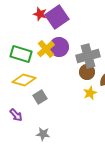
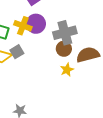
yellow cross: (46, 49) -> (23, 26), turned -30
gray square: (40, 97) -> (17, 52), moved

